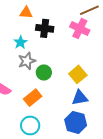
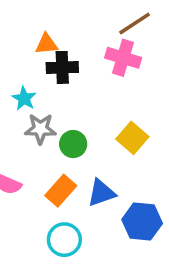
orange triangle: (26, 13) -> (46, 44), moved
gray star: (27, 61) -> (40, 129), turned 30
blue triangle: (80, 98) -> (101, 193), moved

